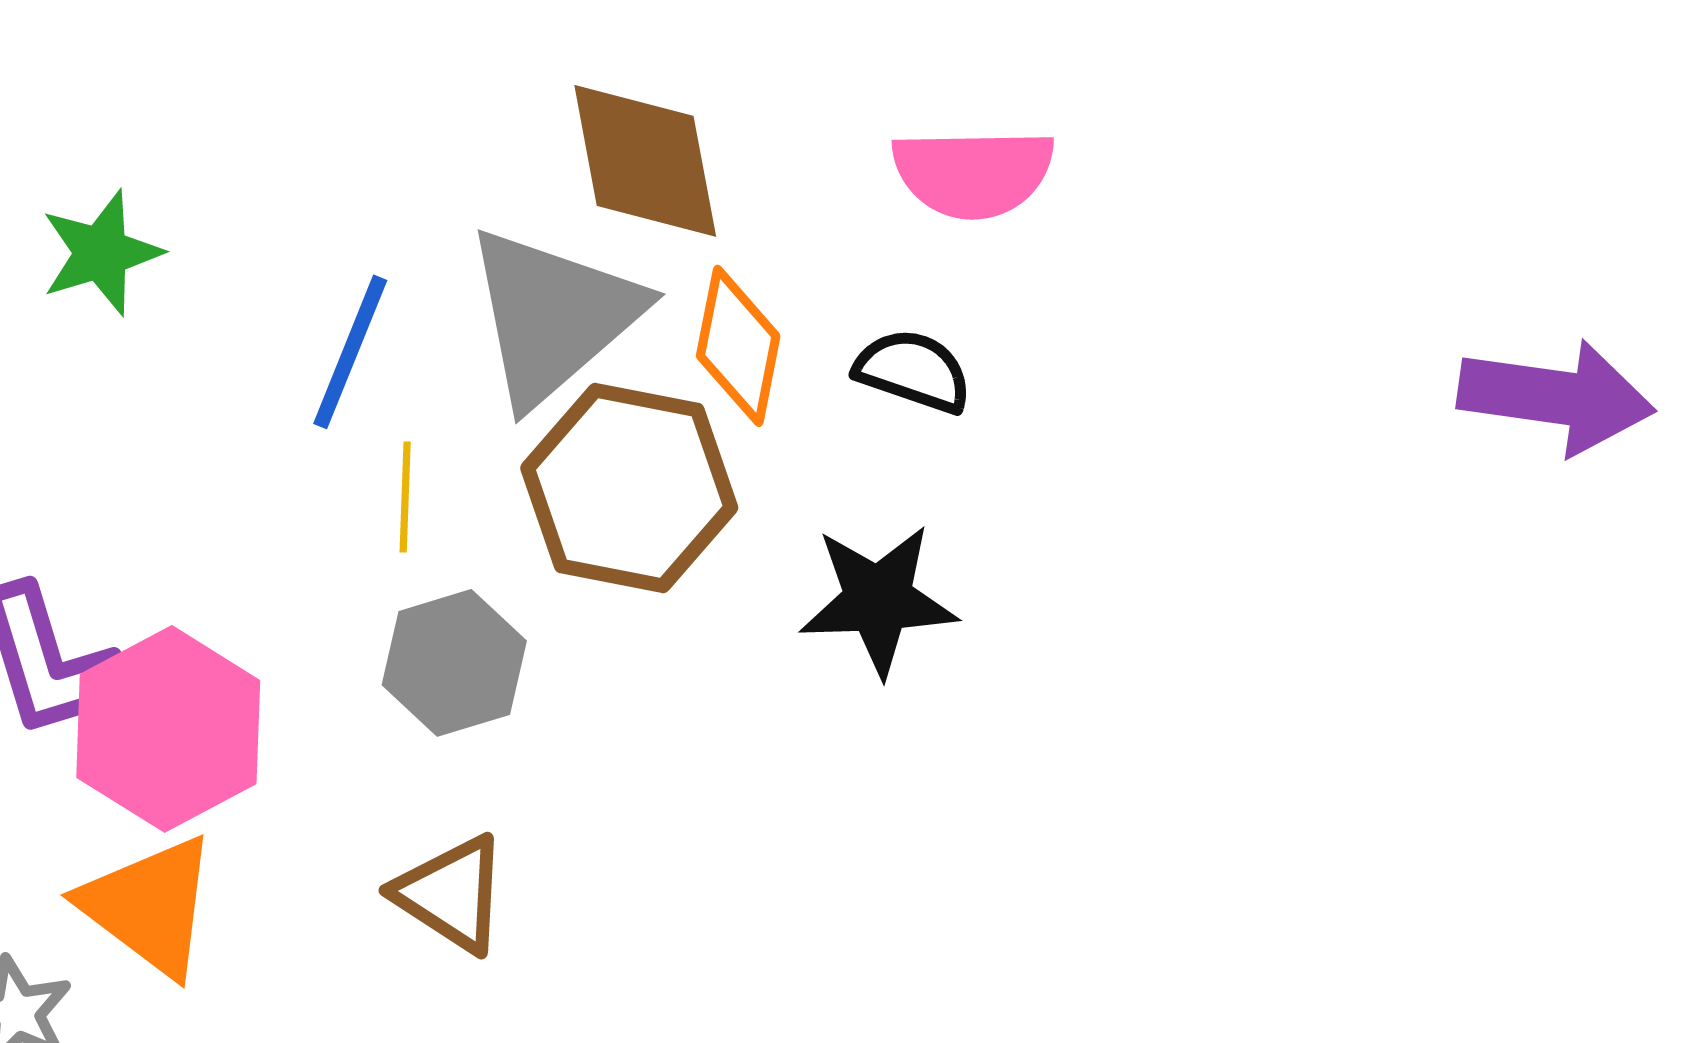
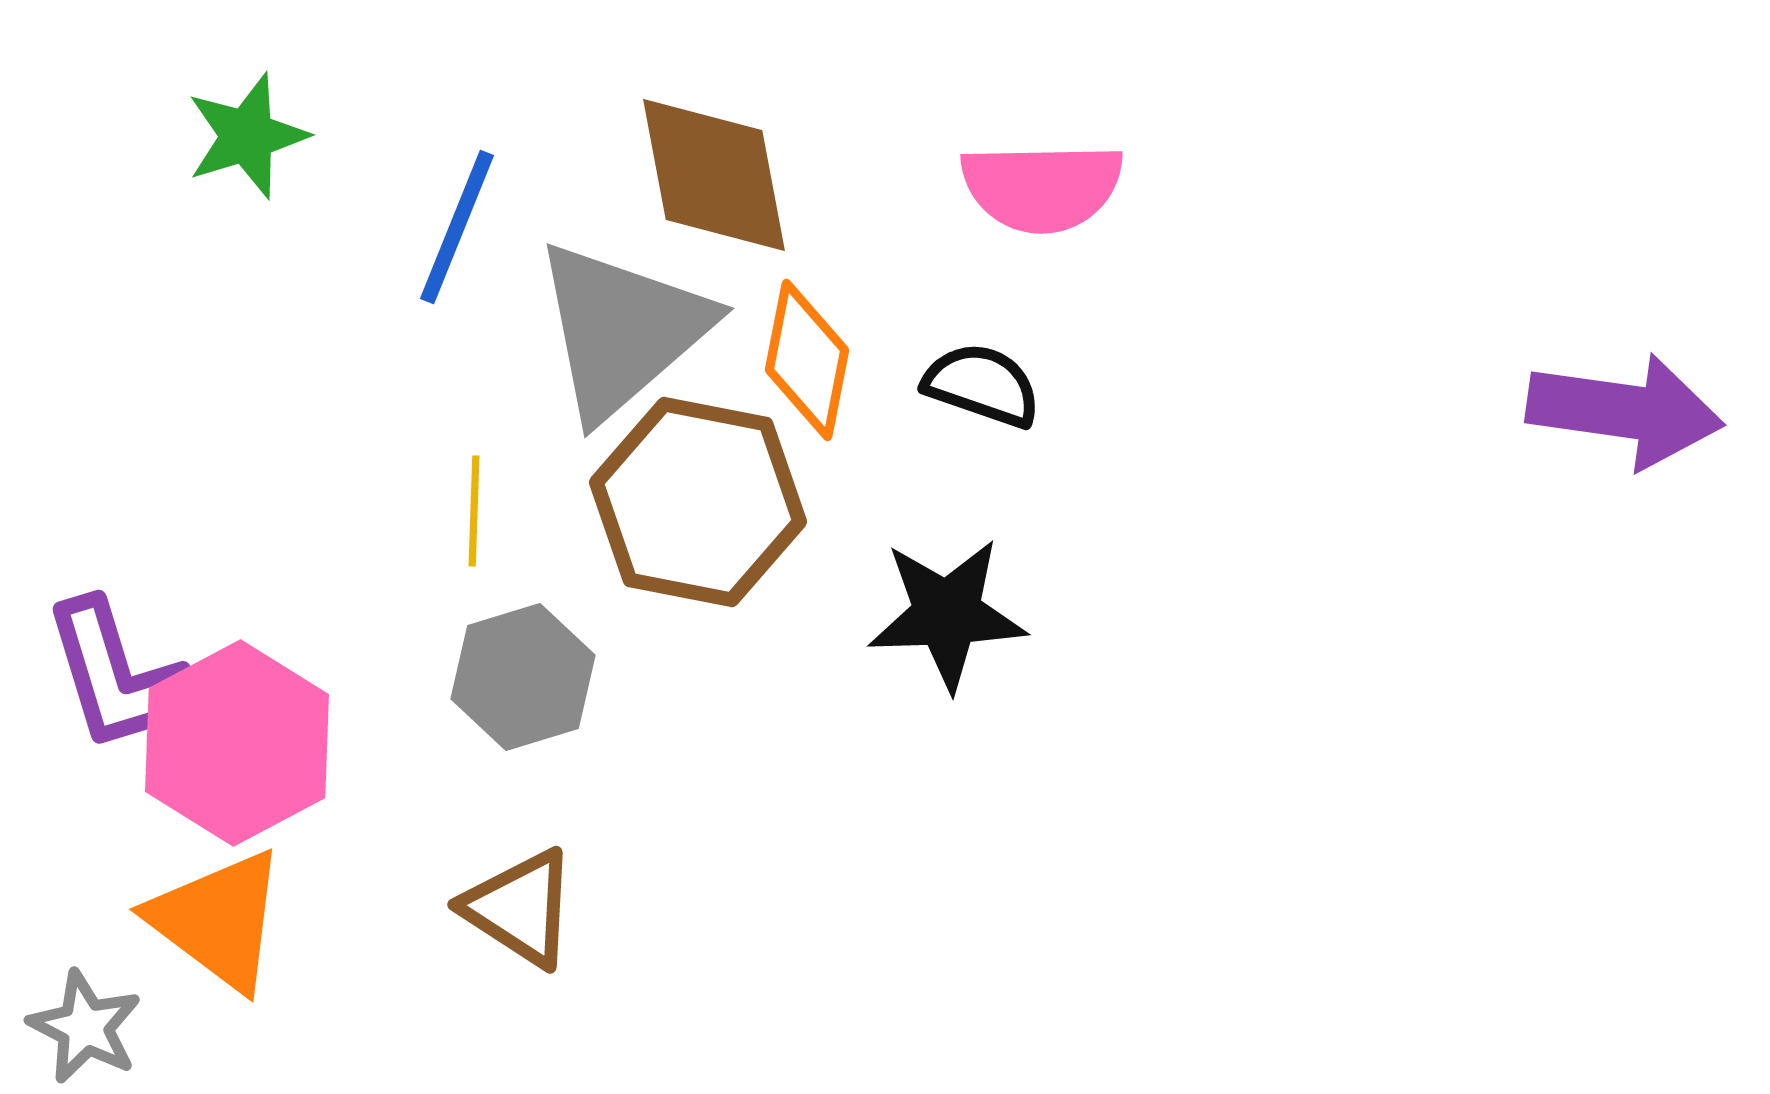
green star: (101, 253) -> (247, 136), moved
blue line: (350, 352) -> (457, 227), moved

